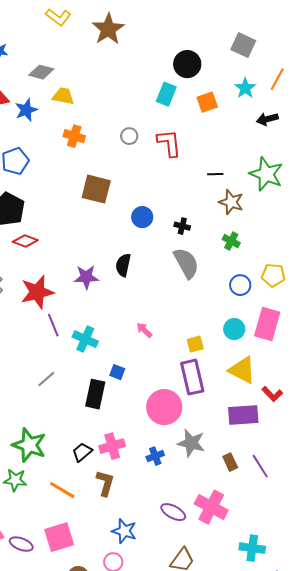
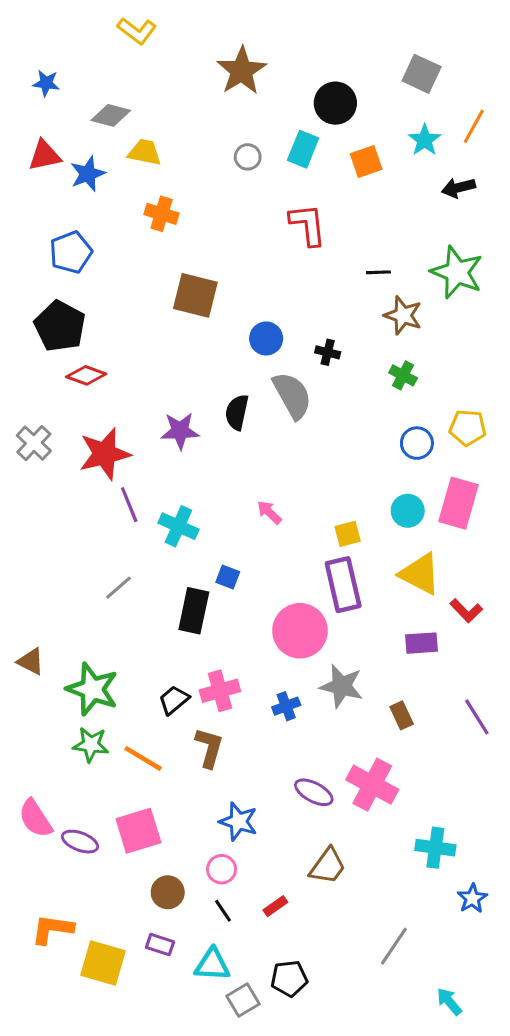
brown star: (108, 29) -> (242, 71), moved
gray circle: (129, 136) -> (248, 157), moved
gray semicircle: (186, 263) -> (292, 395), moved
purple rectangle: (243, 415) -> (422, 643), size x0.7
purple line: (260, 466) -> (477, 717), moved
green star: (15, 480) -> (91, 745), moved

